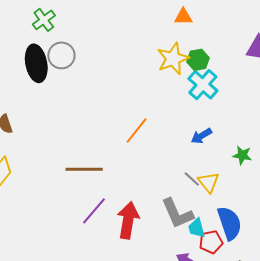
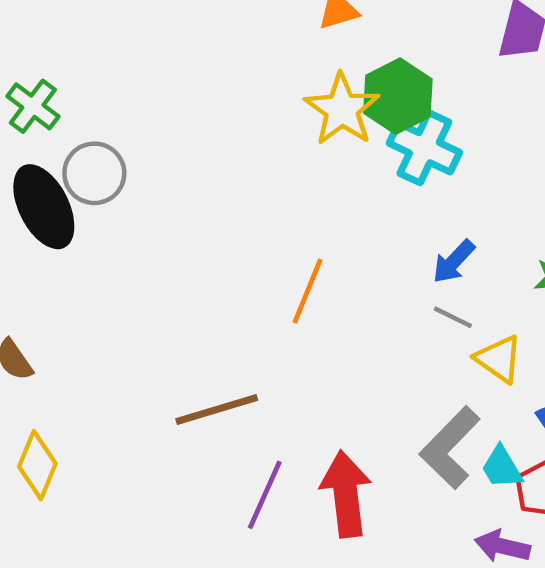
green hexagon: (198, 60) -> (398, 96), size x1.4
gray line: (192, 179) -> (453, 317), moved
gray L-shape: (177, 213) -> (450, 448), turned 84

